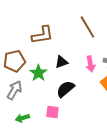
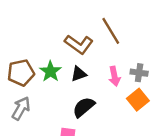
brown L-shape: (42, 35) -> (79, 44), moved, turned 45
green star: (38, 73) -> (50, 71), moved

